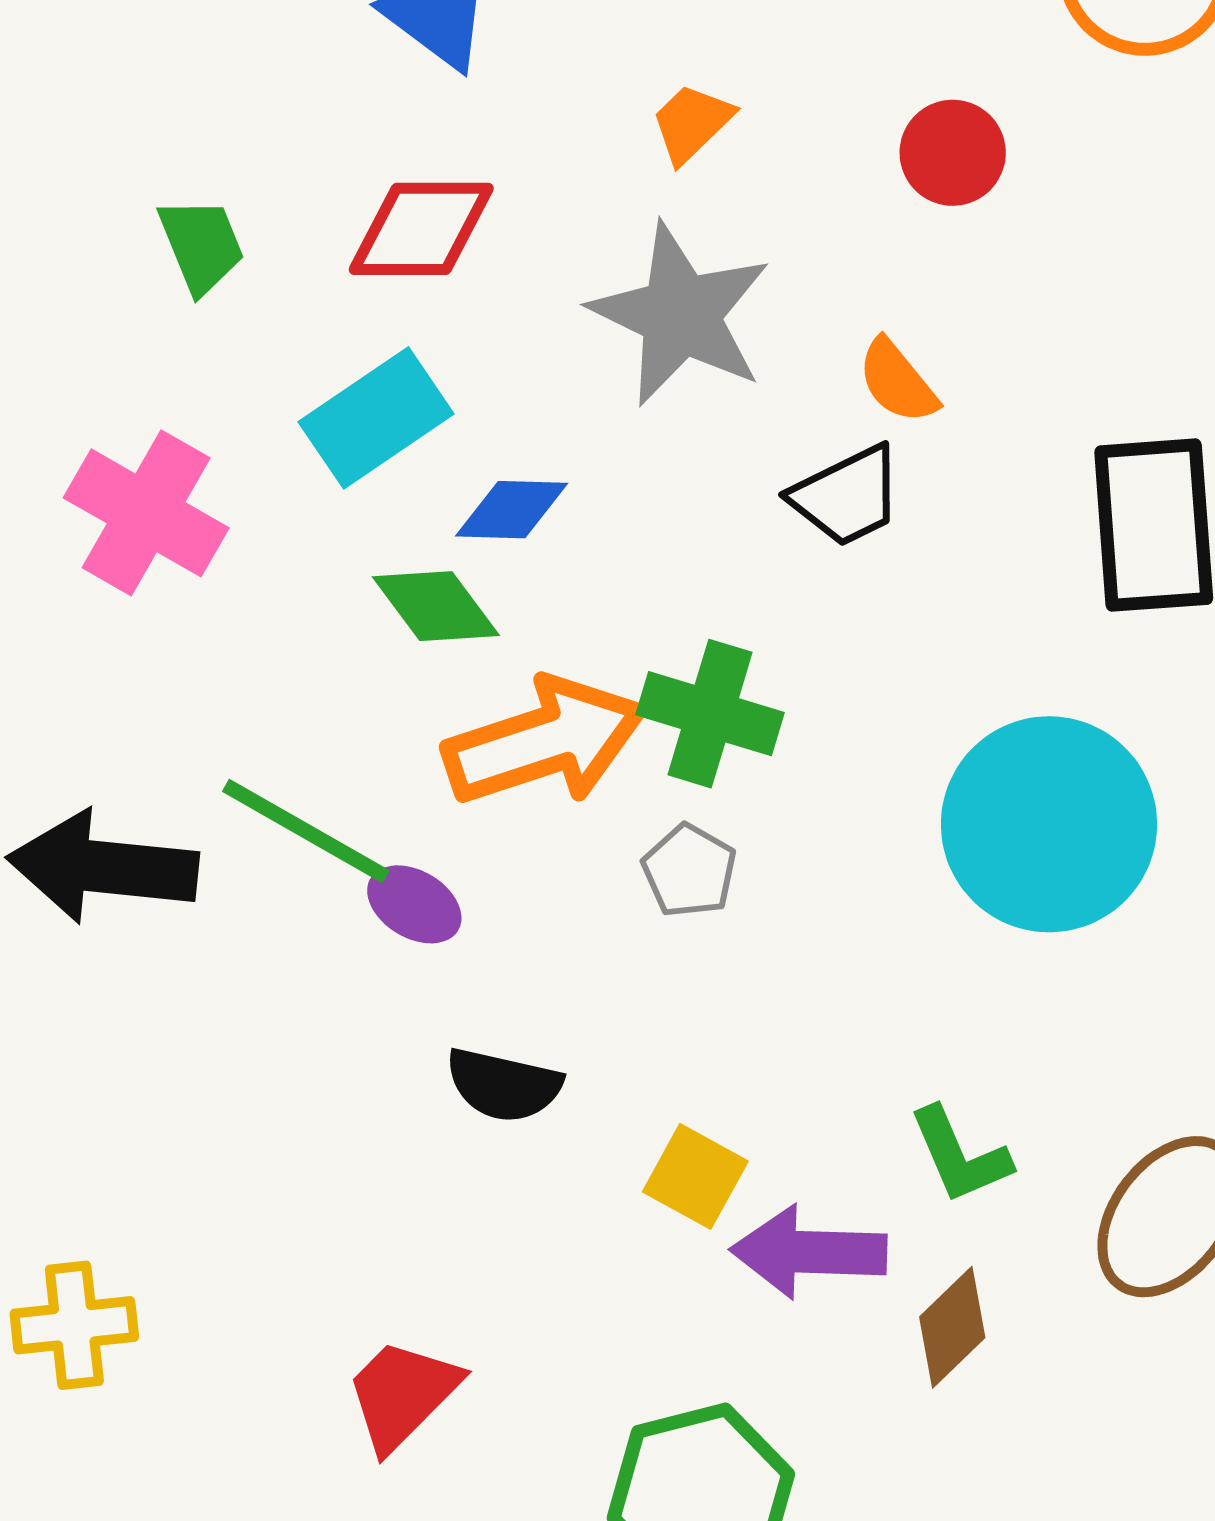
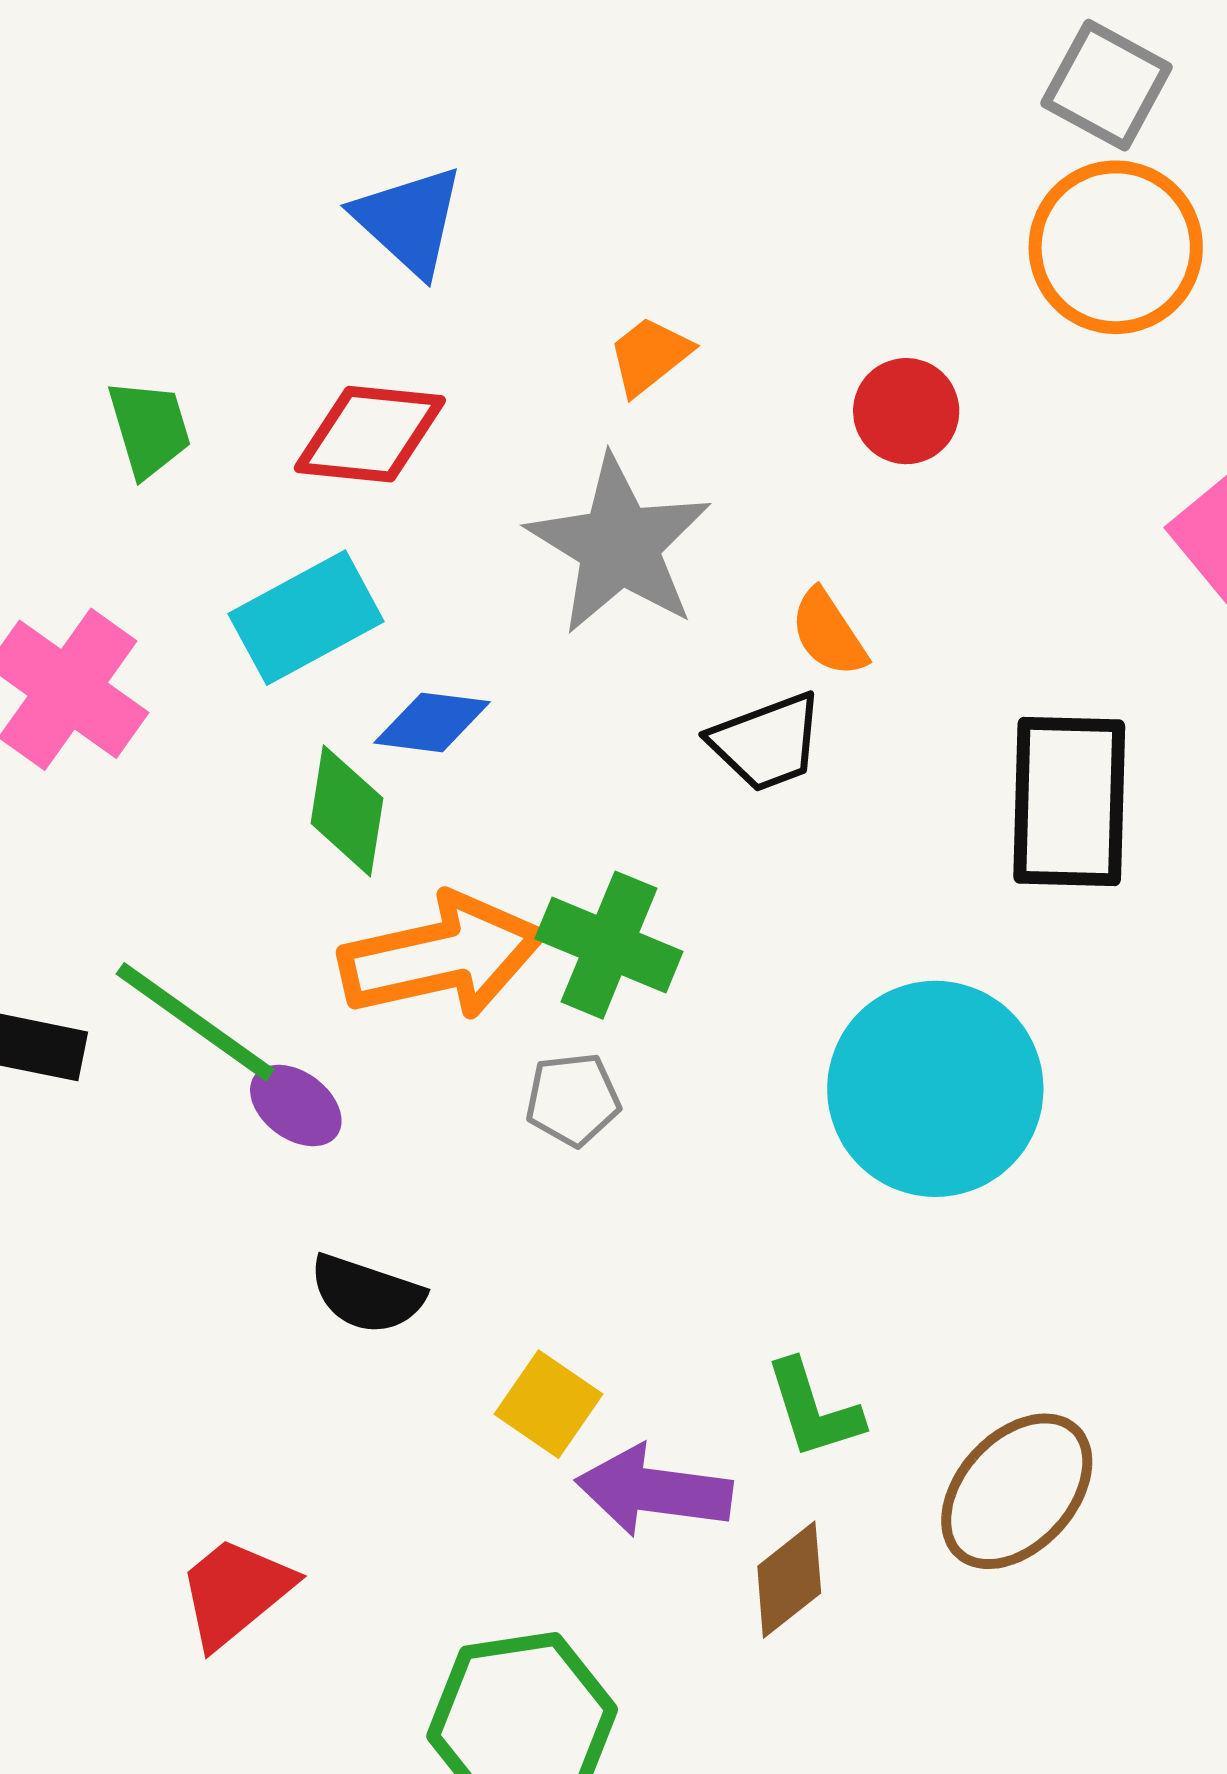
green diamond: (436, 606) -> (347, 811), turned 40
gray pentagon: (689, 871) -> (573, 1099), turned 30

